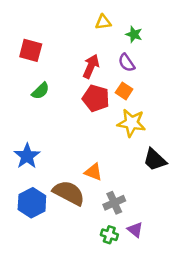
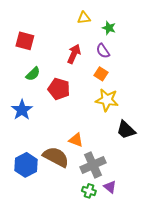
red pentagon: (96, 98) -> (59, 89), moved
blue star: (27, 156) -> (22, 110), moved
gray cross: (114, 203) -> (93, 165), size x1.4

